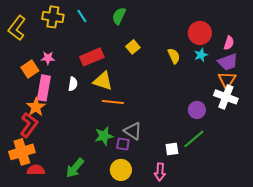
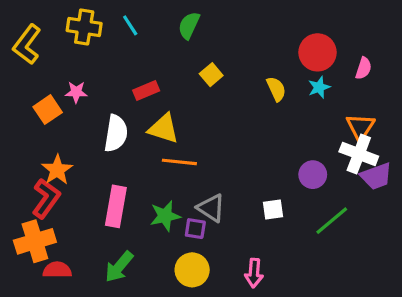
red rectangle: (92, 57) -> (146, 90), size x0.7
purple trapezoid: (228, 62) -> (376, 176), moved
white semicircle: (73, 84) -> (116, 133), size x1.6
pink rectangle: (44, 88) -> (116, 206), moved
green line: (194, 139) -> (332, 221), moved
white square: (172, 149) -> (273, 210), moved

